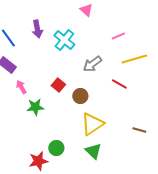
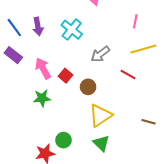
purple arrow: (37, 29) -> (38, 26), moved
pink line: (118, 36) -> (135, 21), moved, turned -56
pink arrow: (21, 87) -> (43, 68), moved, size x1.5

